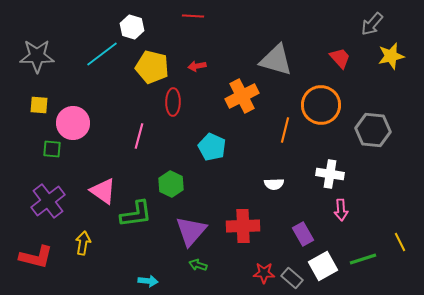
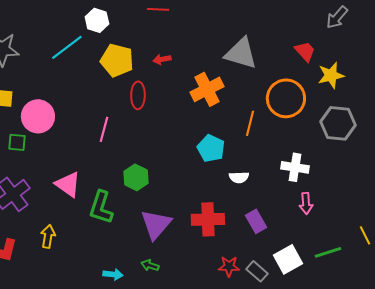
yellow star: (391, 56) -> (331, 75), moved
cyan pentagon: (212, 147) -> (211, 148), moved
green L-shape: (136, 214) -> (101, 207), turned 116
purple rectangle: (303, 234) -> (256, 221), moved
green arrow: (198, 265) -> (150, 265), moved

